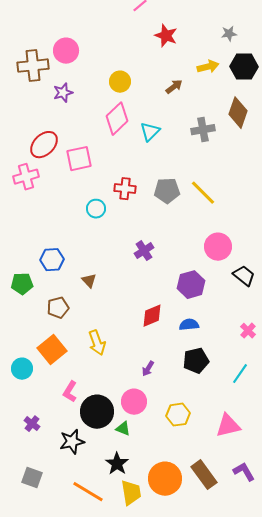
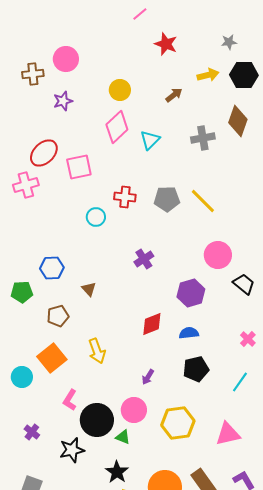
brown cross: (33, 66) -> (33, 74), size x0.7
yellow hexagon: (178, 415) -> (178, 423), size x1.4

